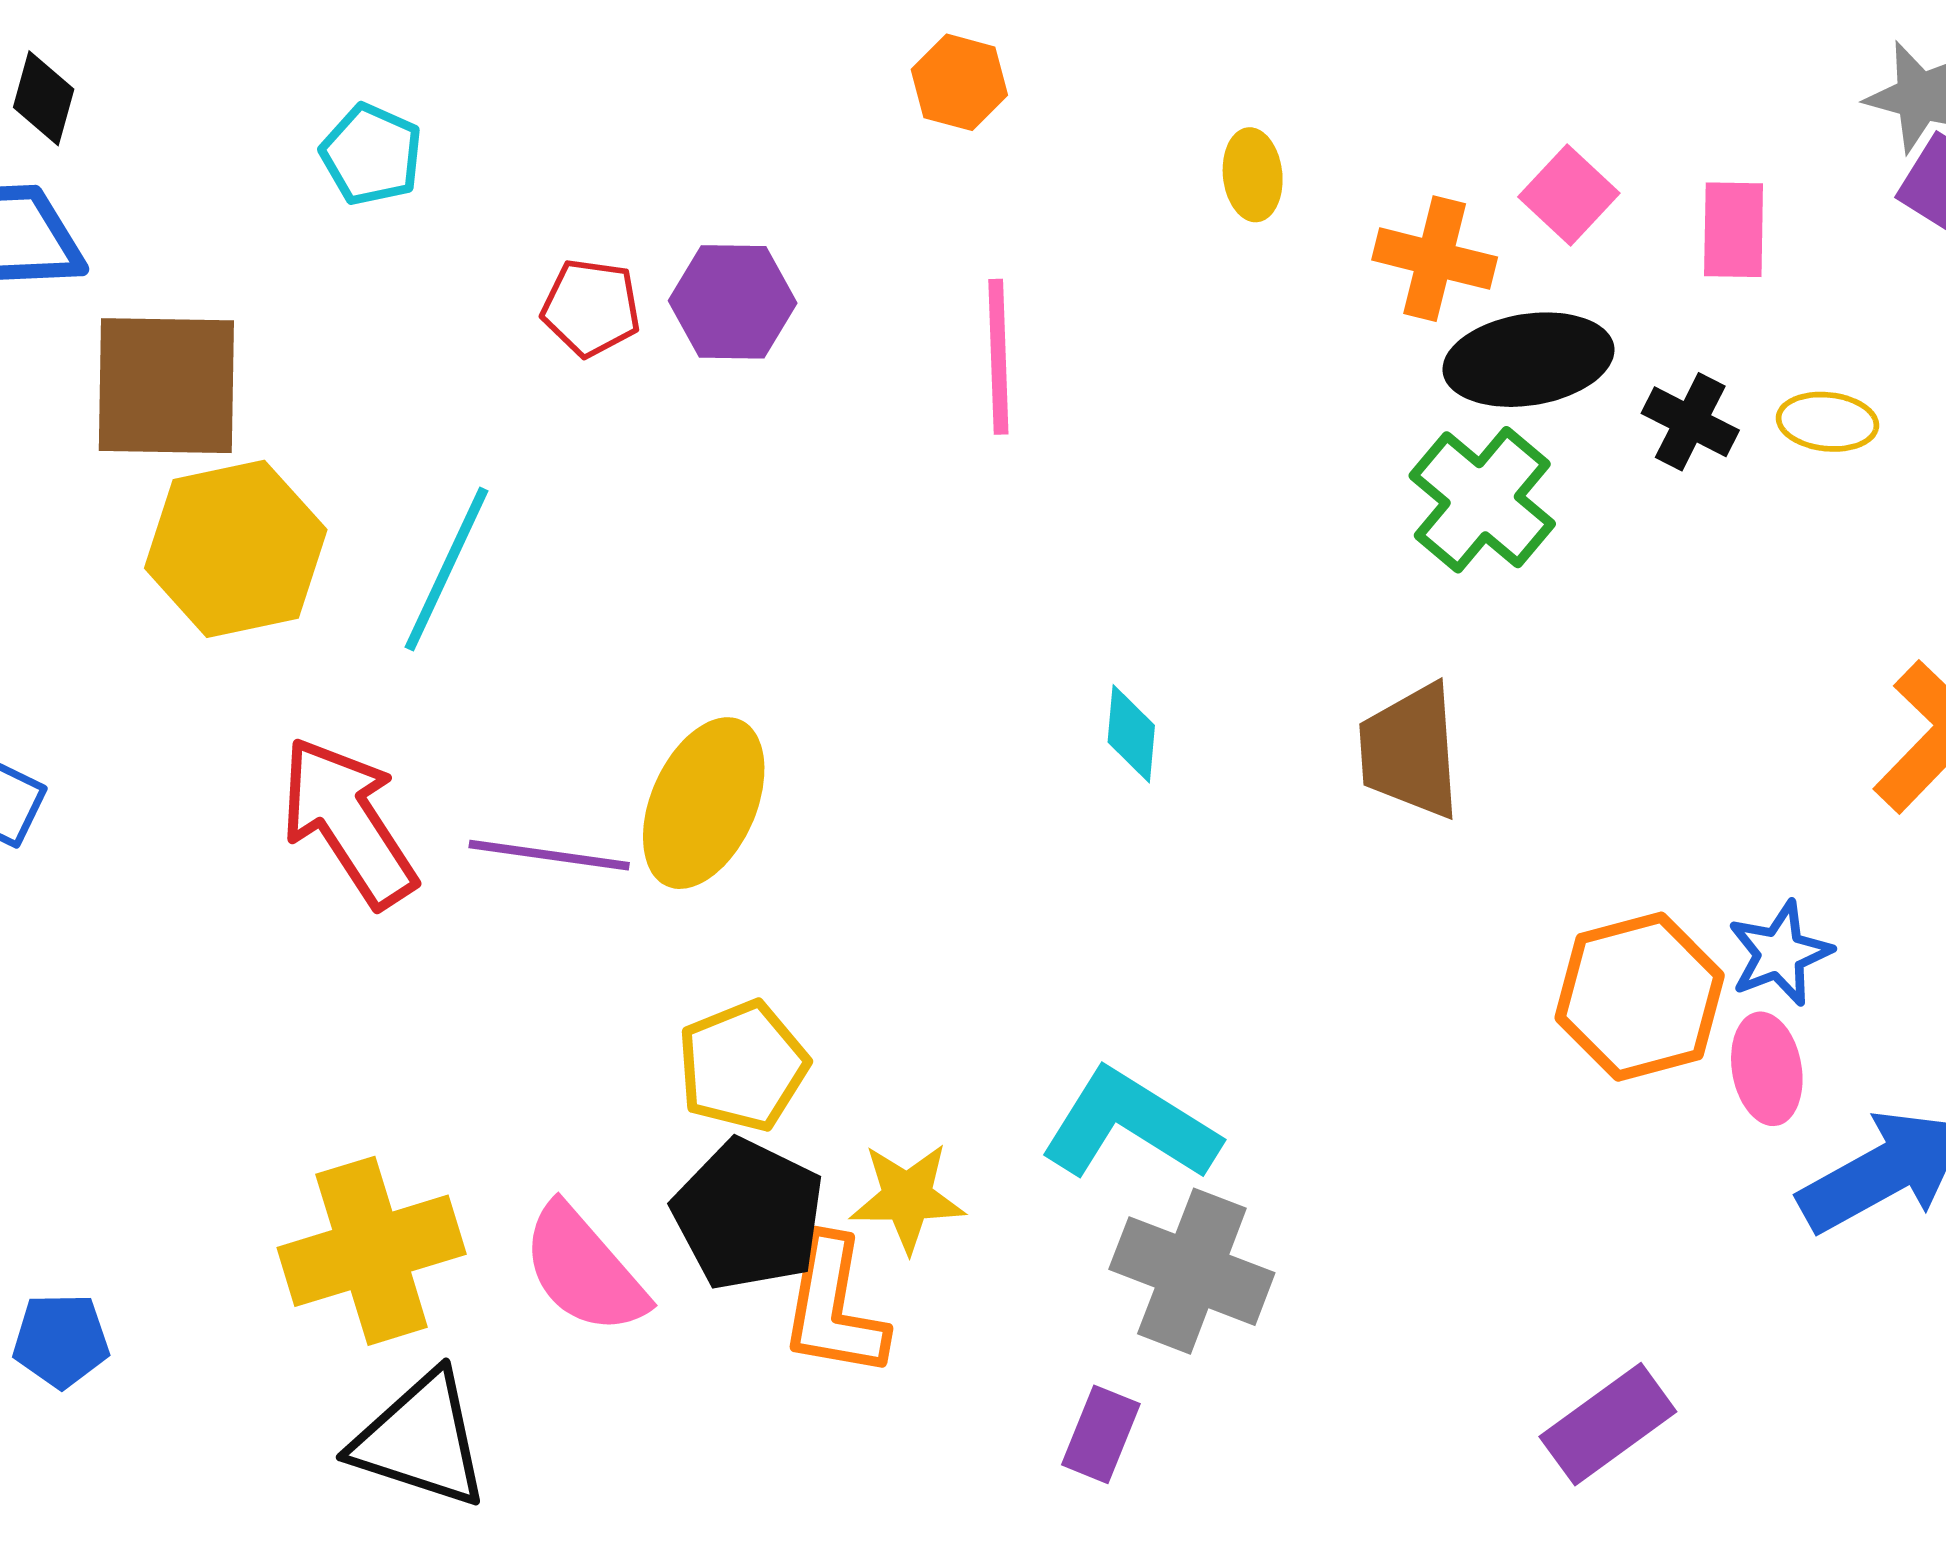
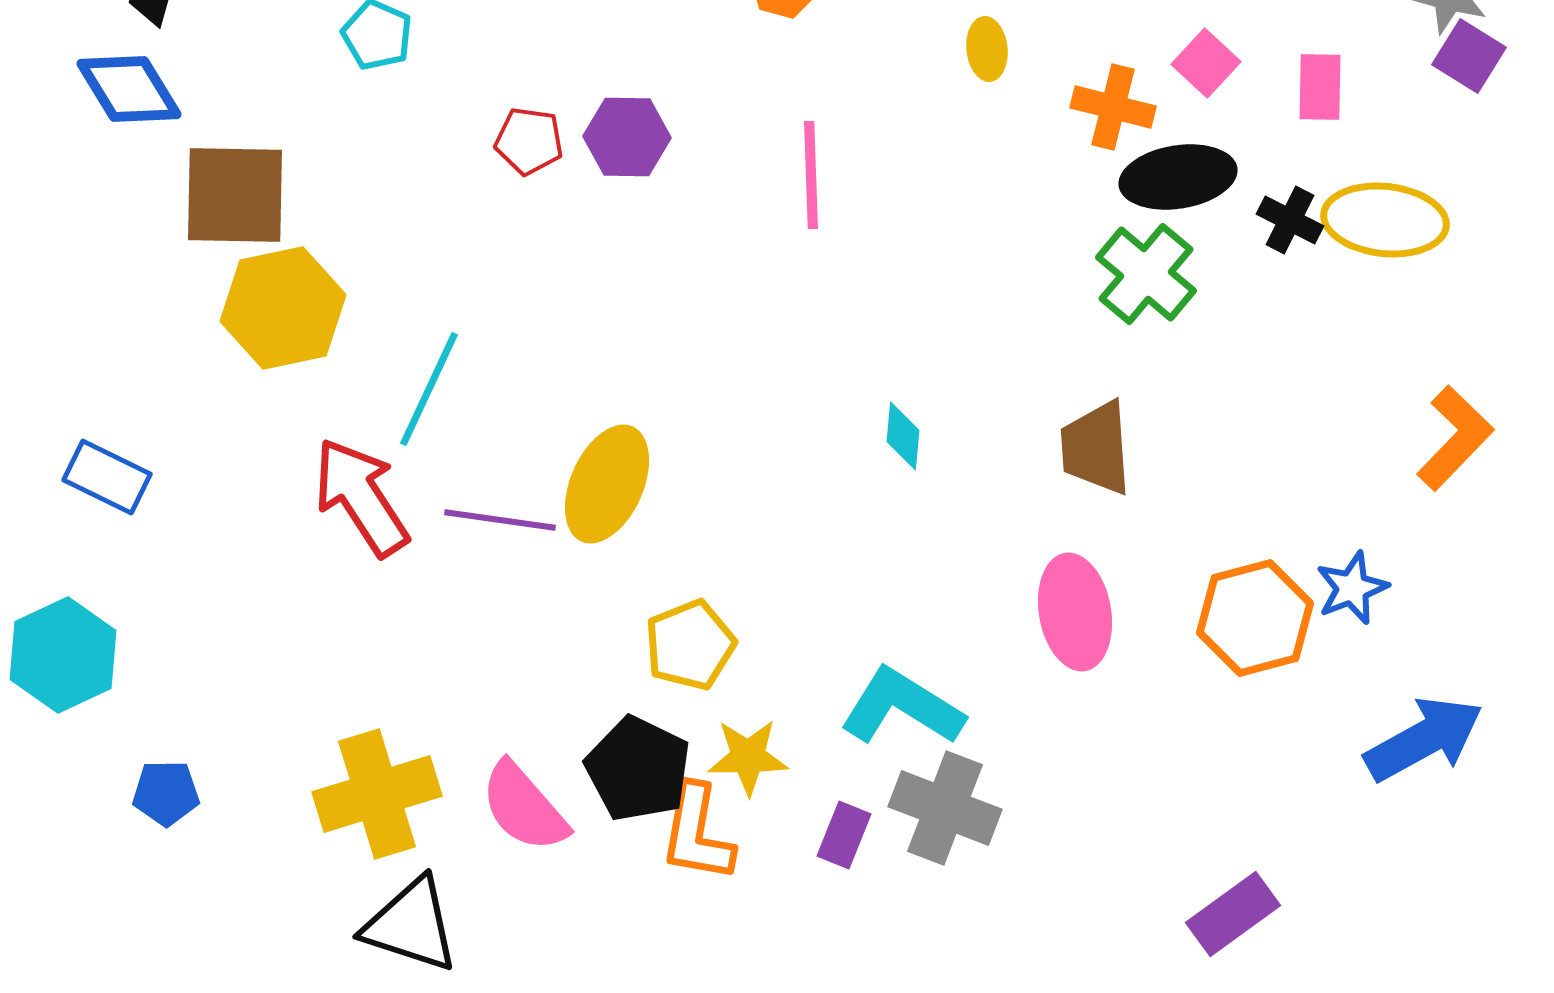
yellow ellipse: (1827, 422) -> (1385, 220), size x1.8
cyan line: (447, 569) -> (429, 389), moved
yellow pentagon: (743, 1066) -> (690, 645), moved
pink ellipse: (1767, 1069) -> (1075, 612), moved, size x1.5
blue pentagon: (61, 1340) -> (166, 793), moved
purple rectangle: (1101, 1434) -> (844, 835), moved

